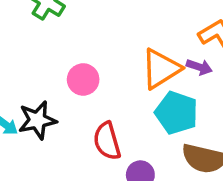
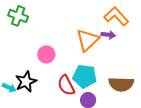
cyan pentagon: (176, 113) -> (85, 76), moved

